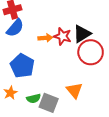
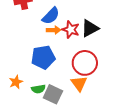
blue semicircle: (15, 28) -> (51, 16), moved
red circle: (91, 52) -> (85, 63), moved
blue pentagon: (22, 66) -> (43, 57), moved, turned 30

